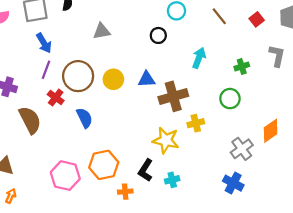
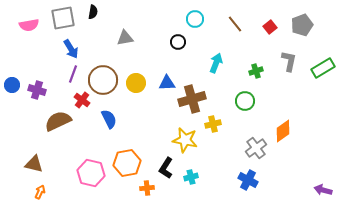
brown semicircle: (30, 120) -> (58, 121), turned -88

